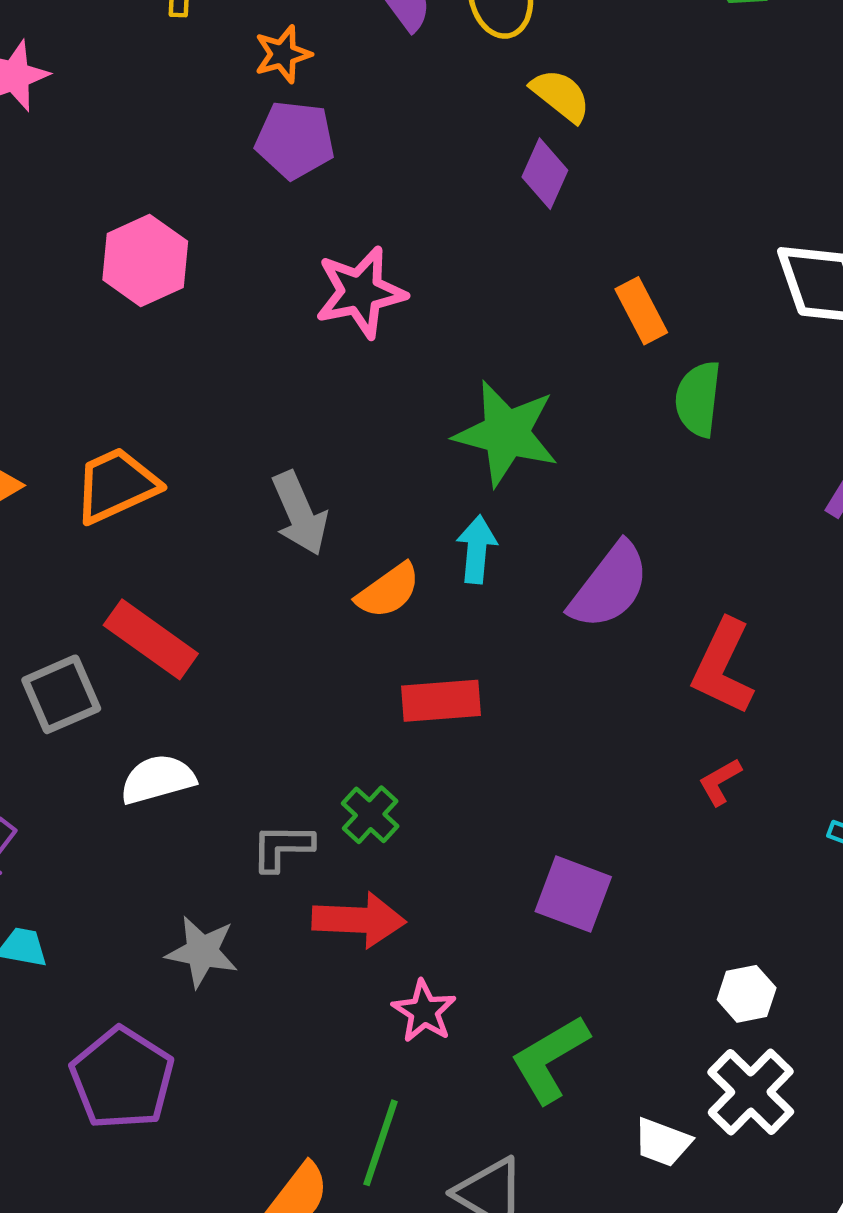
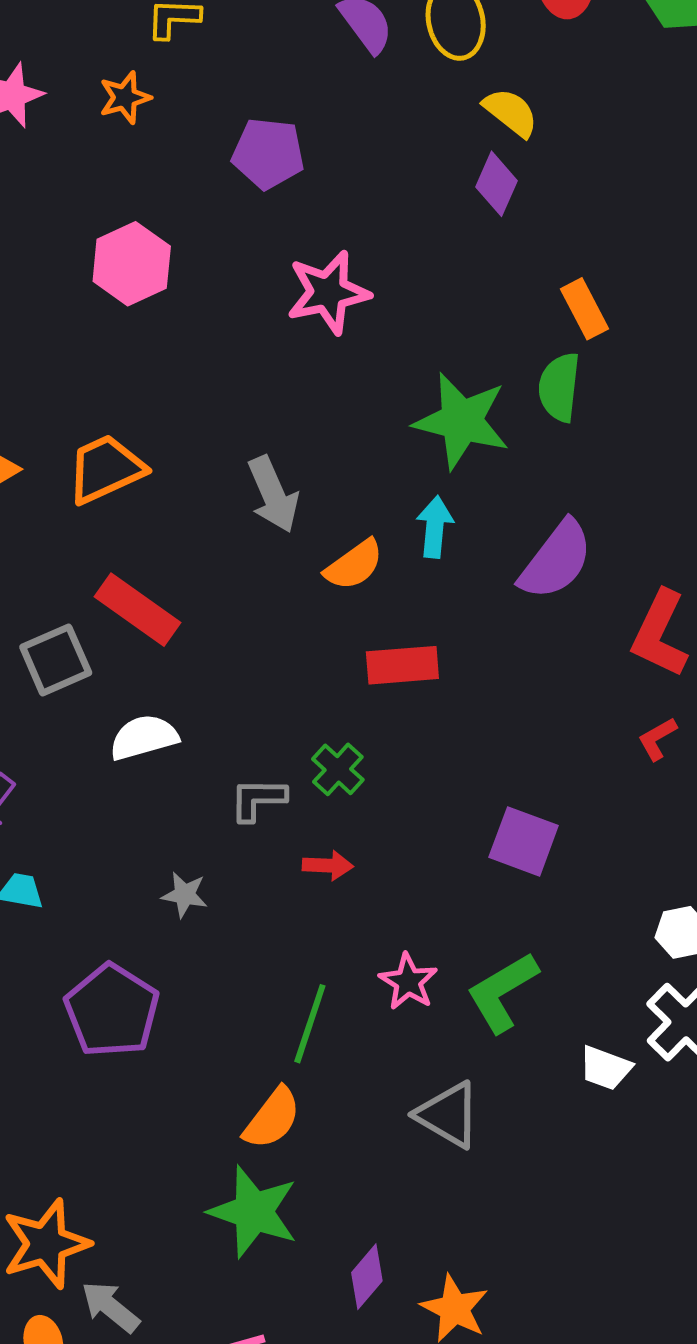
orange star: (283, 54) -> (125, 98), moved
green semicircle: (698, 399) -> (559, 387), moved
red arrow: (359, 920) -> (328, 865), size x0.6
gray star: (202, 952) -> (185, 895), size x0.7
pink star: (424, 1011) -> (408, 982), moved
green line: (381, 1143) -> (310, 1024), moved

